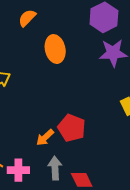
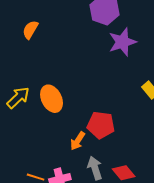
orange ellipse: (55, 49) -> (52, 99), moved

